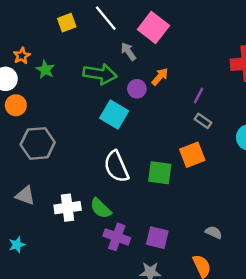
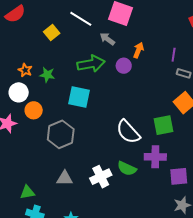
cyan square: (114, 114) -> (79, 97), moved
purple cross: (117, 237) -> (155, 157), moved

